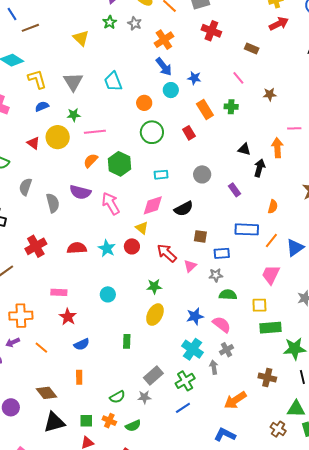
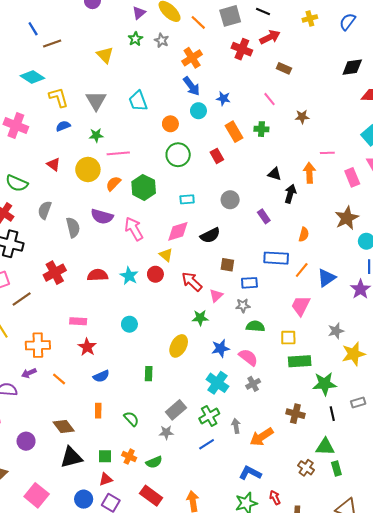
red arrow: (279, 24) -> (270, 37), moved
yellow circle: (58, 137) -> (88, 169), moved
green star: (154, 286) -> (200, 318), moved
gray arrow: (214, 367) -> (236, 426), moved
green semicircle: (117, 397) -> (131, 419), moved, turned -105

